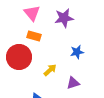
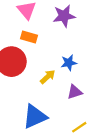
blue star: (77, 52) -> (69, 63), moved

